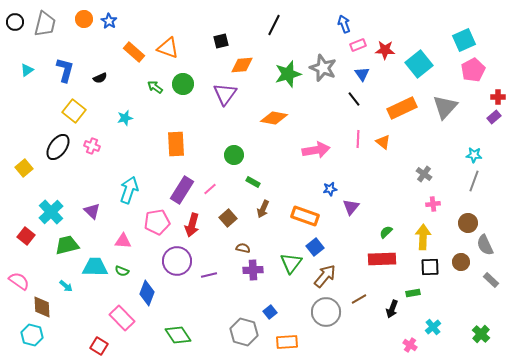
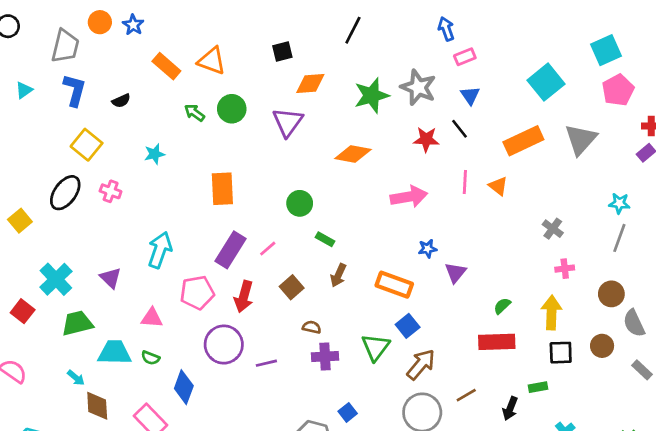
gray trapezoid: (45, 24) -> (65, 46), moved
red star: (385, 50) -> (426, 139), moved
brown diamond: (42, 307) -> (97, 406), moved

